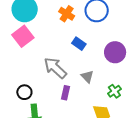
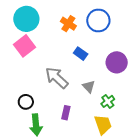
green cross: (114, 91) -> (108, 101), moved
purple rectangle: (65, 93) -> (66, 113), moved

